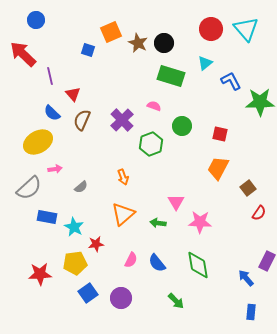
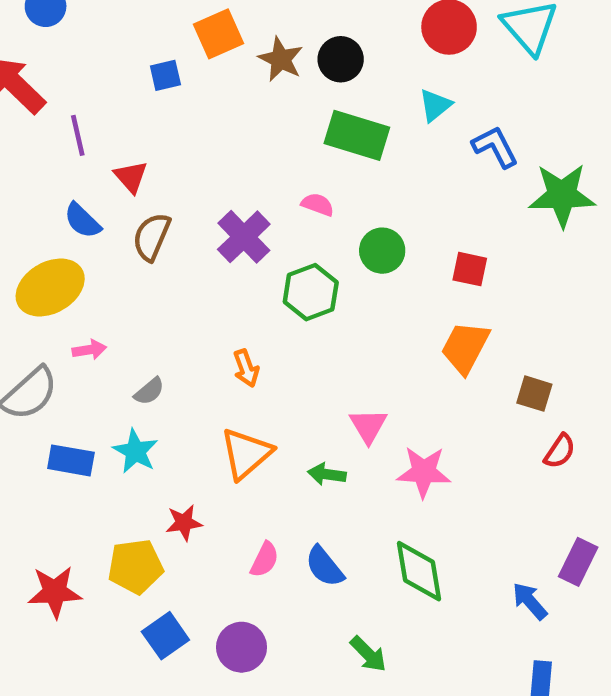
blue square: (88, 50) -> (165, 75), turned -32
brown square: (248, 188) -> (534, 394), turned -35
cyan star: (74, 227) -> (135, 451), moved

